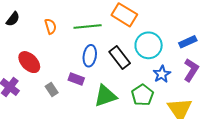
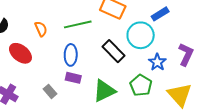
blue rectangle: (188, 42) -> (160, 14), moved
blue ellipse: (90, 56) -> (71, 55), moved
red ellipse: (29, 62) -> (20, 53), moved

